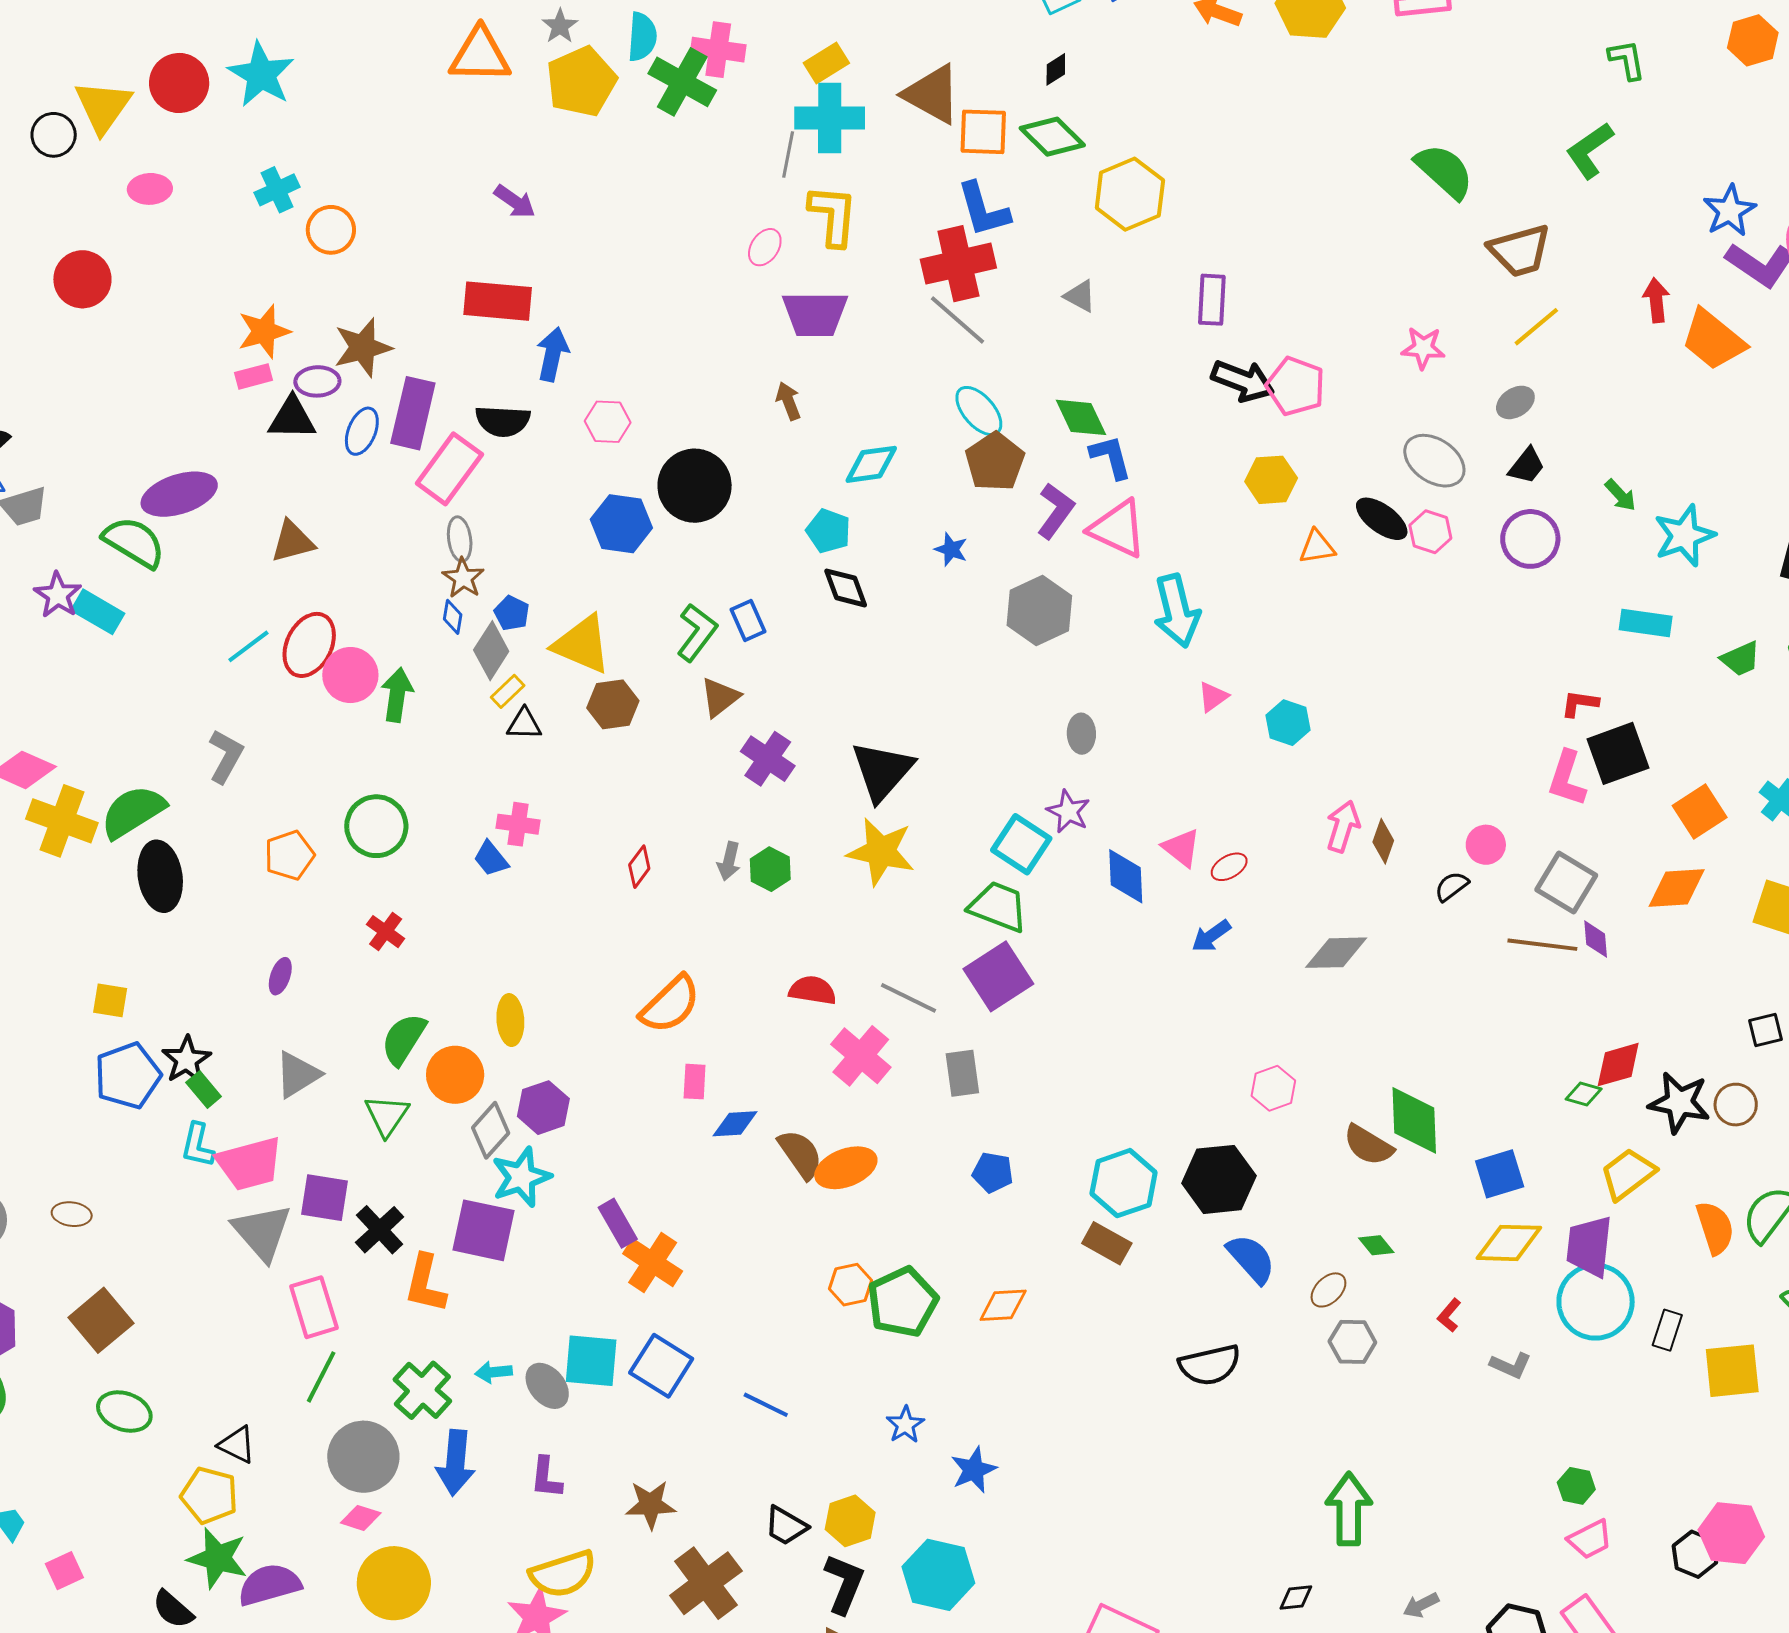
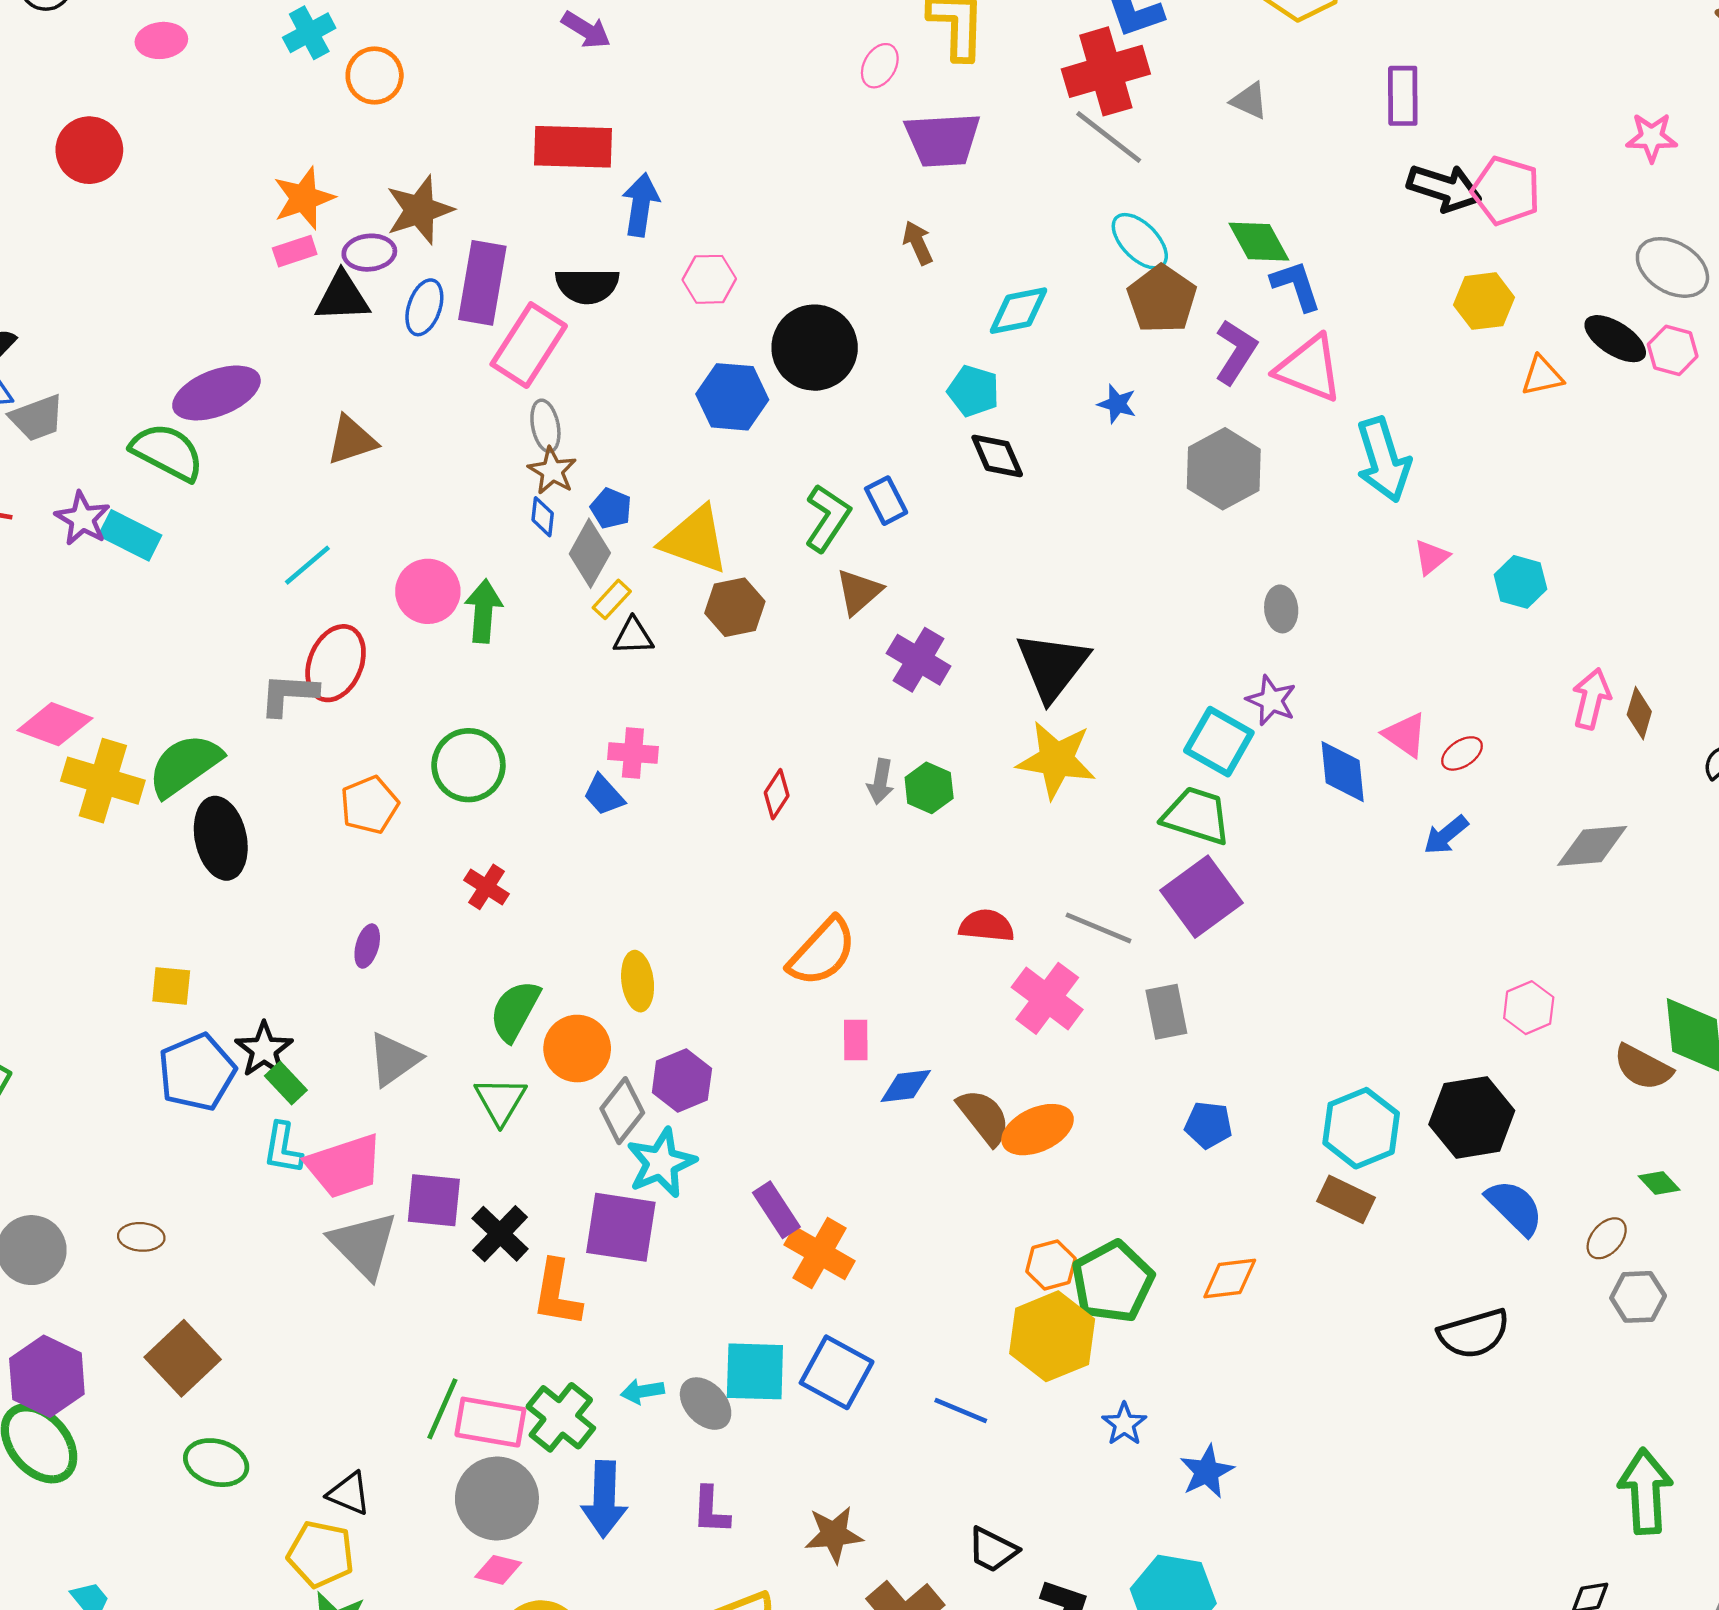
red ellipse: (309, 645) -> (336, 663), moved
gray L-shape: (226, 756) -> (289, 694), turned -112
pink rectangle: (314, 1307) -> (490, 1422), moved, turned -60
yellow hexagon: (850, 1521) -> (1052, 1336), moved, size x1.5

